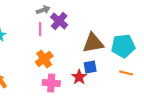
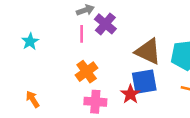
brown triangle: (93, 43) -> (148, 52), turned 35
blue square: (90, 67) -> (144, 82), size x1.5

